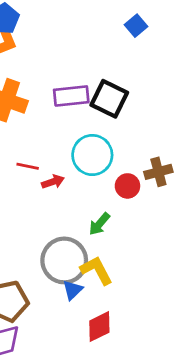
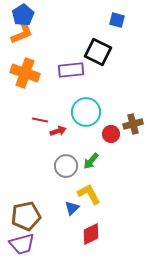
blue square: (136, 26) -> (117, 20), turned -35
black square: (109, 99) -> (98, 52), moved
gray circle: (64, 260) -> (66, 166), moved, size x0.7

